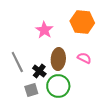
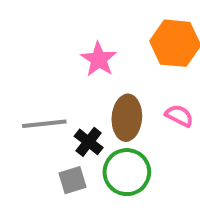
gray line: (17, 62) -> (44, 124), turned -70

